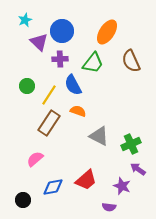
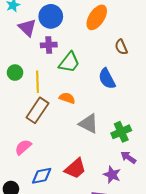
brown semicircle: (131, 61) -> (121, 47), size x0.7
green trapezoid: (93, 63) -> (69, 62), moved
blue semicircle: (73, 85) -> (107, 79), moved
yellow line: (49, 95) -> (37, 82), turned -35

